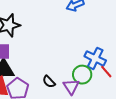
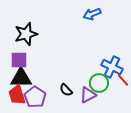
purple triangle: (71, 87) -> (88, 95), turned 36

